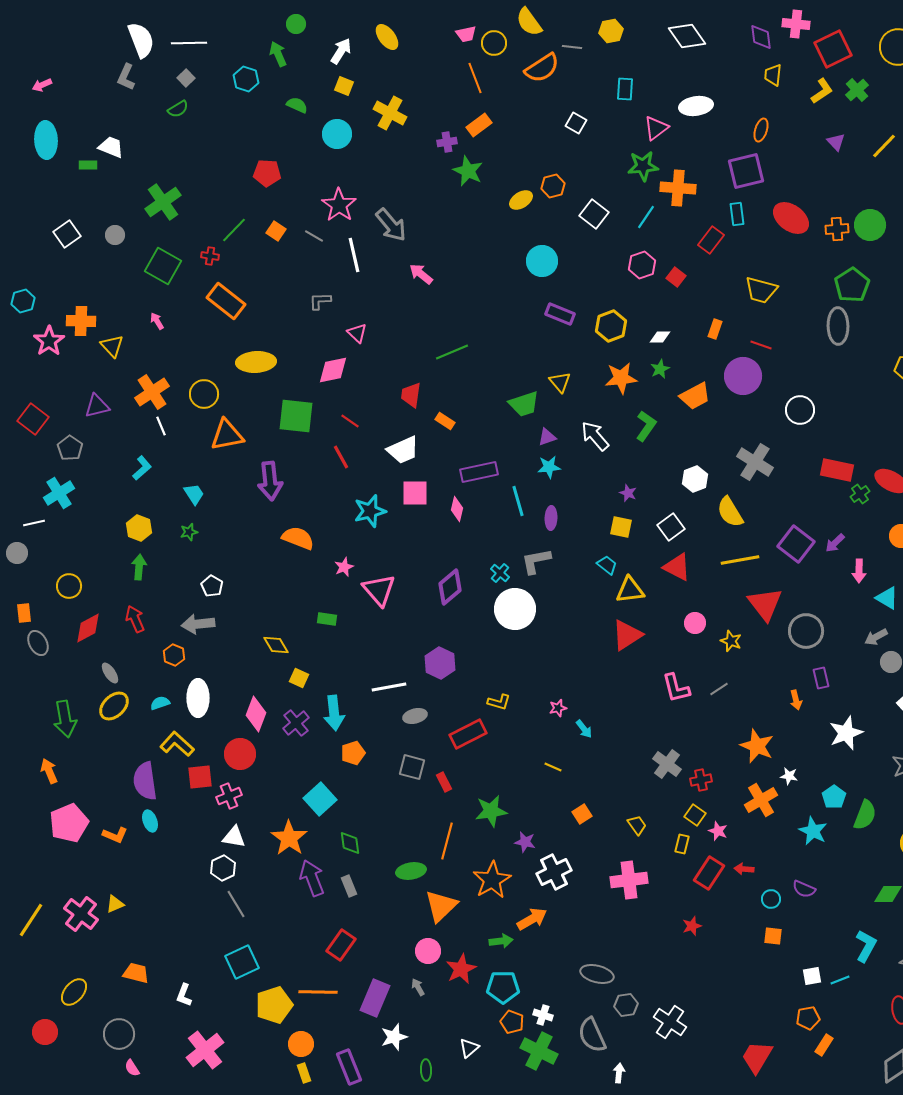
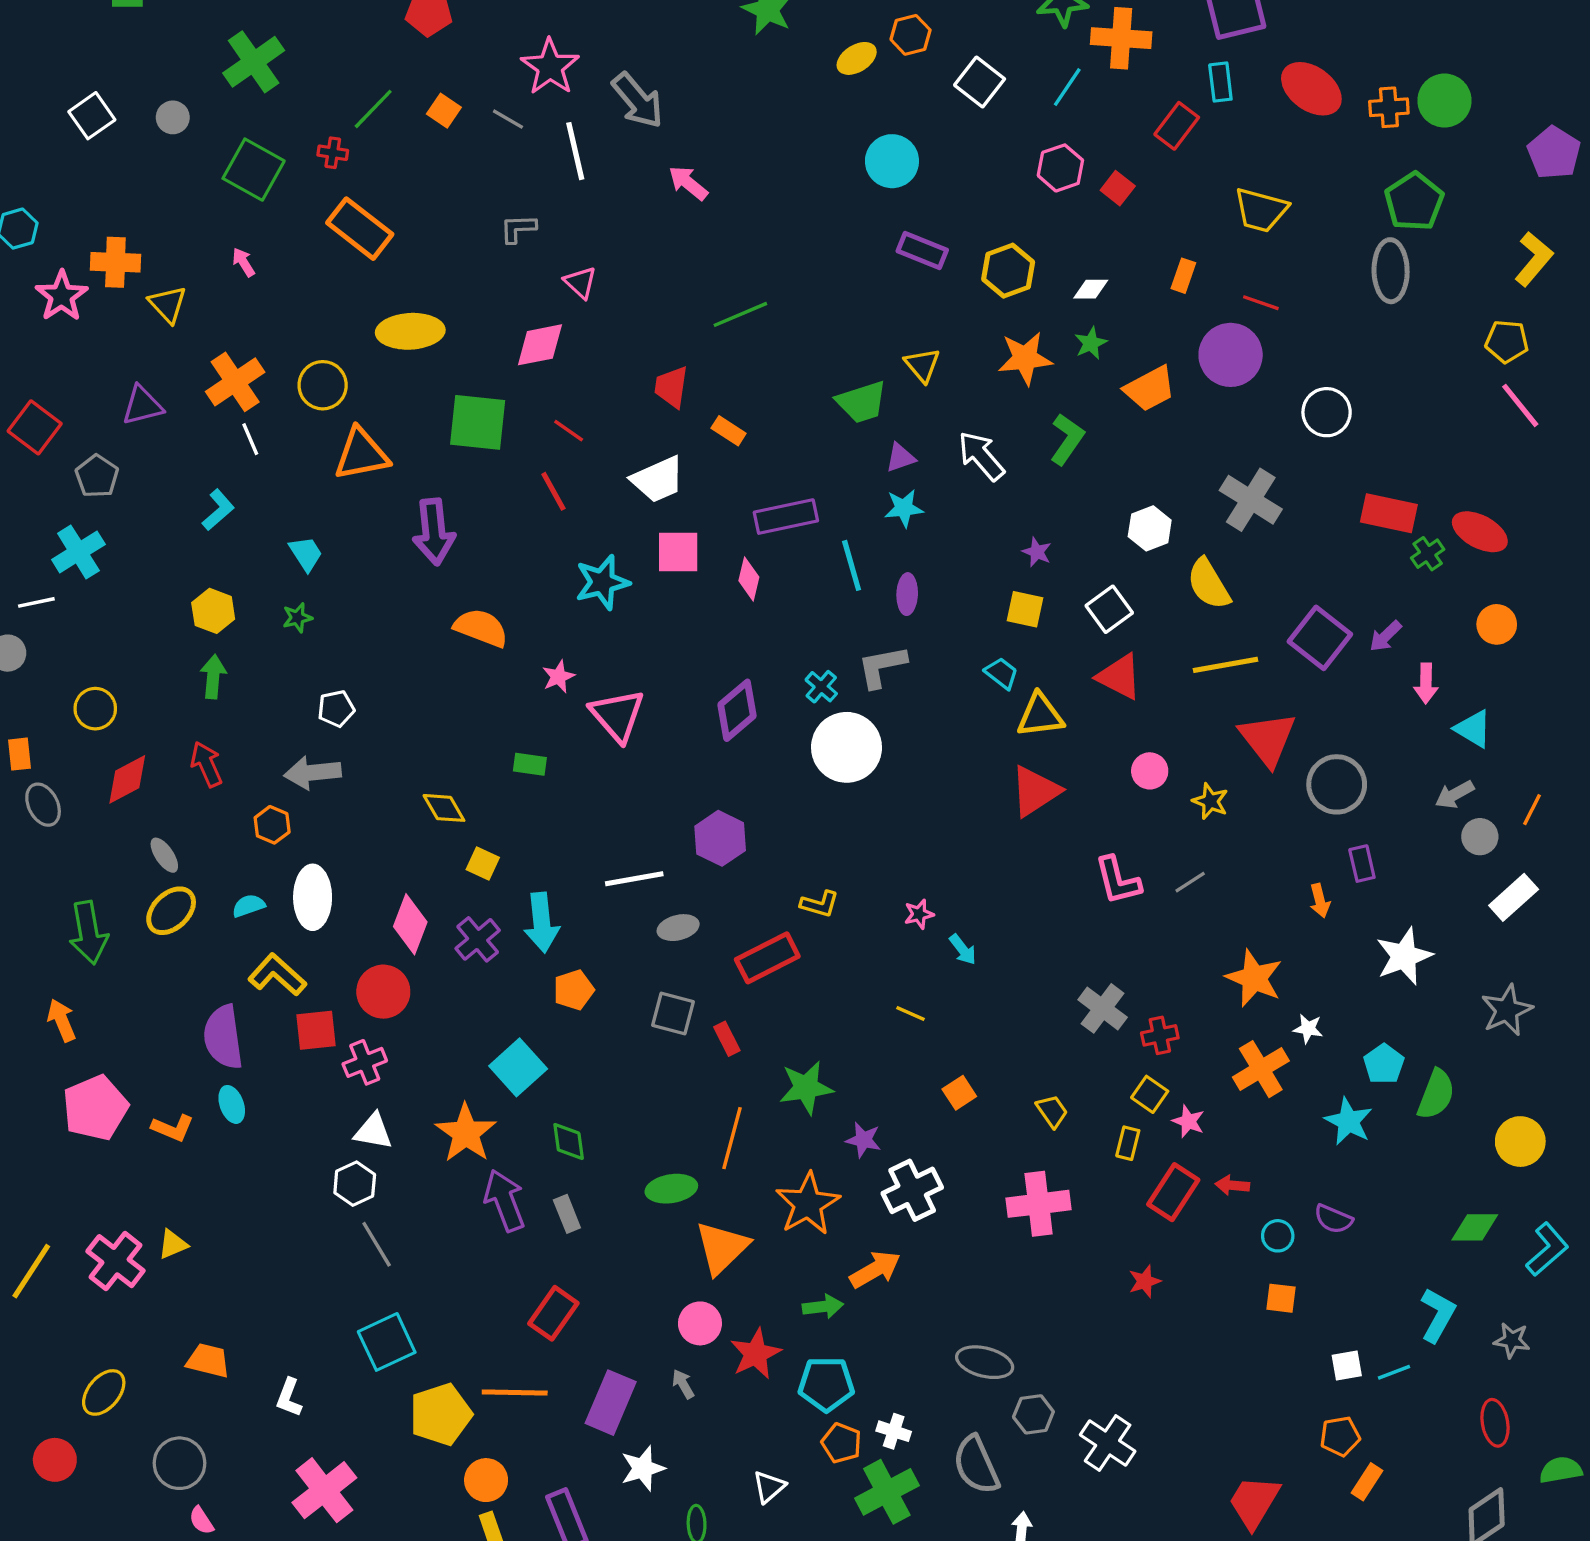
white pentagon: (212, 586) -> (336, 709), turned 30
green cross: (539, 1051) -> (887, 1492), turned 36

